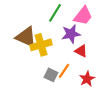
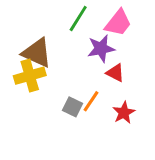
yellow cross: (41, 45) -> (30, 76), moved

